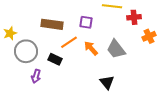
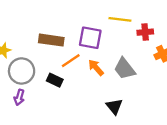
purple square: (86, 22) -> (90, 38), size x1.5
purple arrow: (36, 76) -> (19, 97), moved

